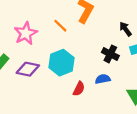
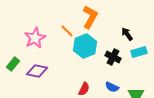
cyan hexagon: (61, 63) -> (85, 46), moved
blue semicircle: (103, 79) -> (112, 87), moved, turned -144

